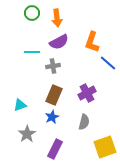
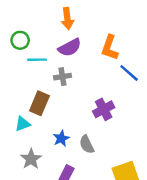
green circle: (32, 13) -> (20, 40), moved
brown rectangle: (54, 95) -> (39, 103), moved
gray semicircle: (84, 122) -> (87, 144), moved, turned 140

